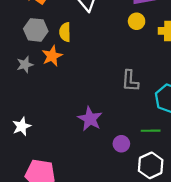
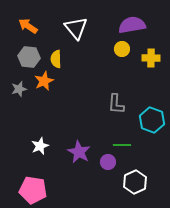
purple star: (90, 119) -> (79, 152), moved
white star: (22, 126) -> (40, 146), moved
green line: (151, 131) -> (122, 145), moved

